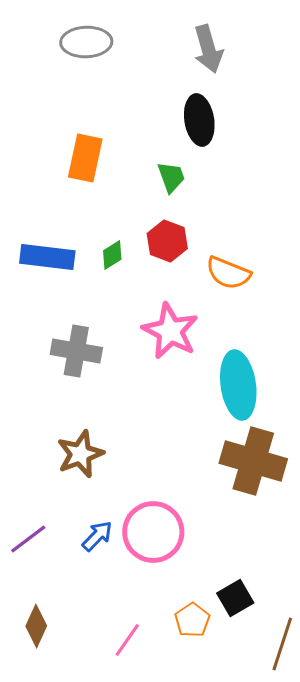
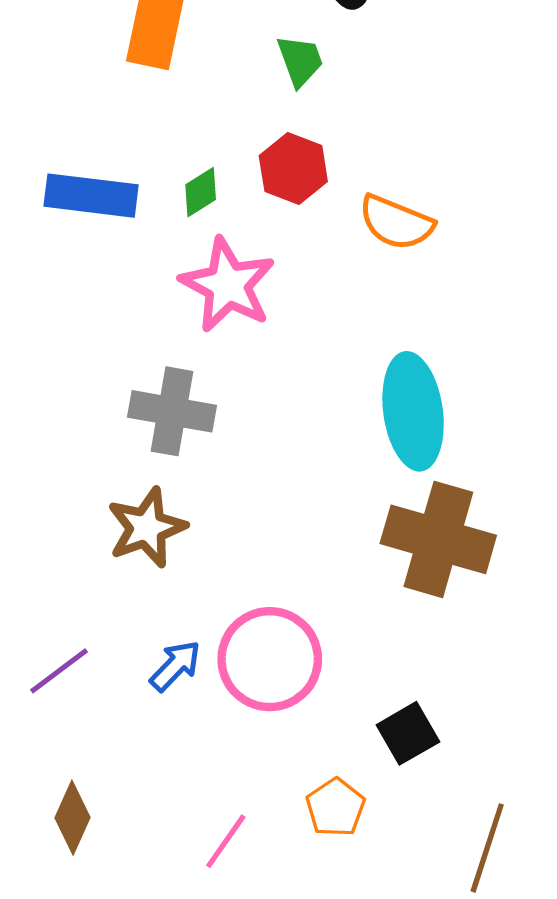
pink star: (170, 331) -> (228, 285), moved
gray cross: (76, 351) -> (172, 411), moved
black square: (235, 598) -> (408, 733), moved

